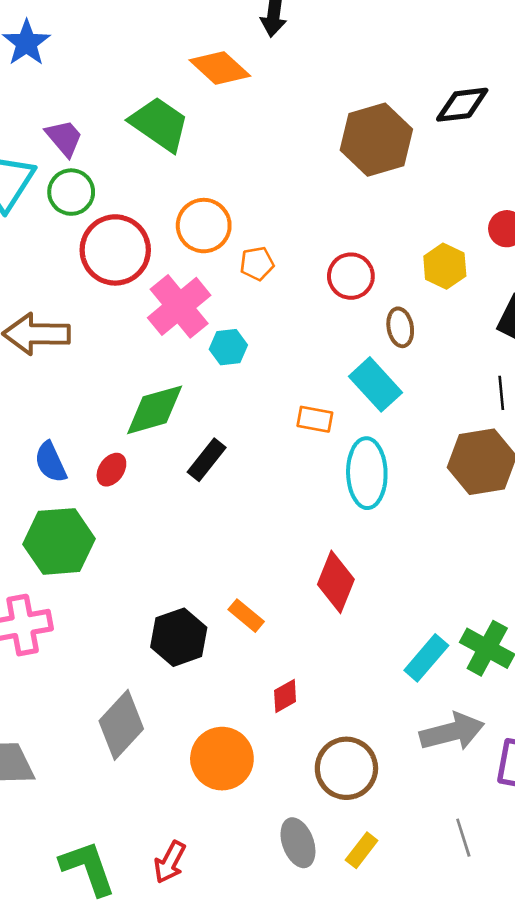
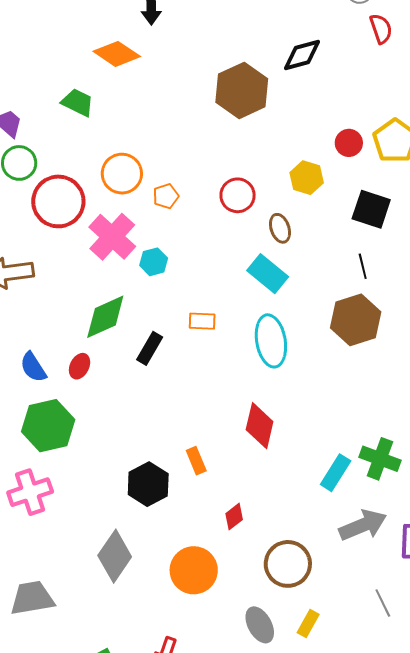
green trapezoid: (159, 124) -> (78, 102), size x0.7
orange rectangle: (315, 419) -> (202, 321), moved
orange rectangle: (246, 616) -> (196, 461), turned 36

